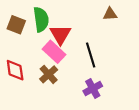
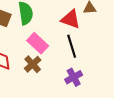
red triangle: (60, 35) -> (71, 19), moved, turned -40

